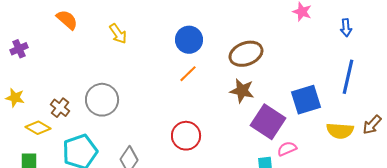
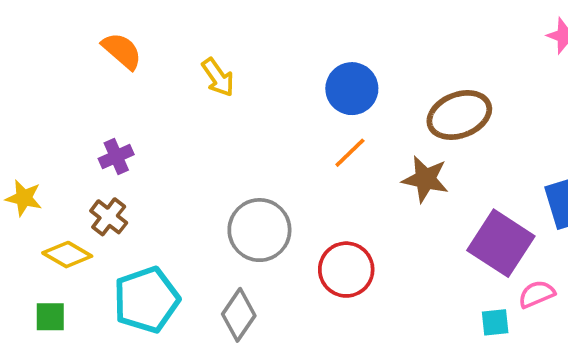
purple cross: (19, 49) -> (116, 156), moved
brown star: (242, 91) -> (425, 179), moved
gray circle: (102, 100) -> (259, 230), moved

